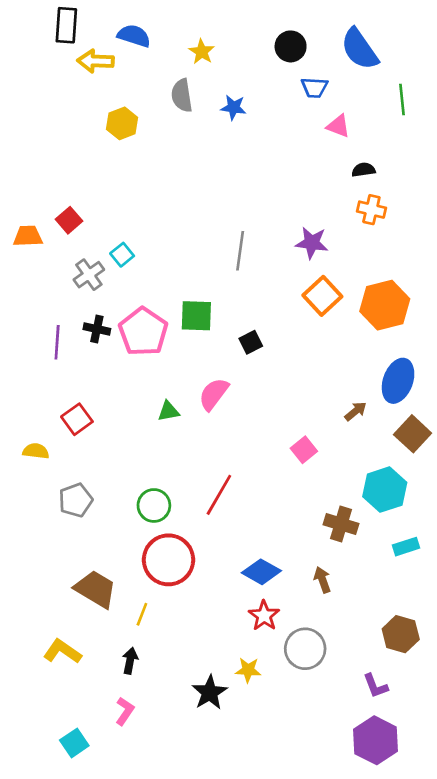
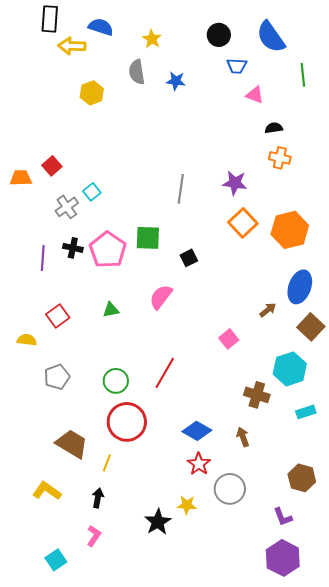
green triangle: (168, 411) -> (111, 310), moved

